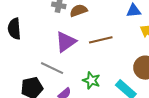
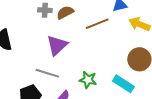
brown line: (101, 40) -> (97, 24), moved

